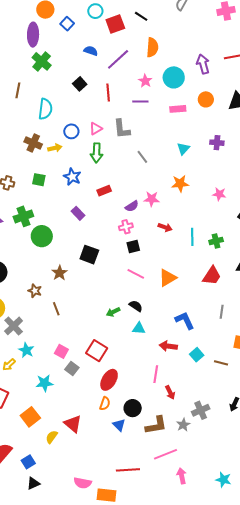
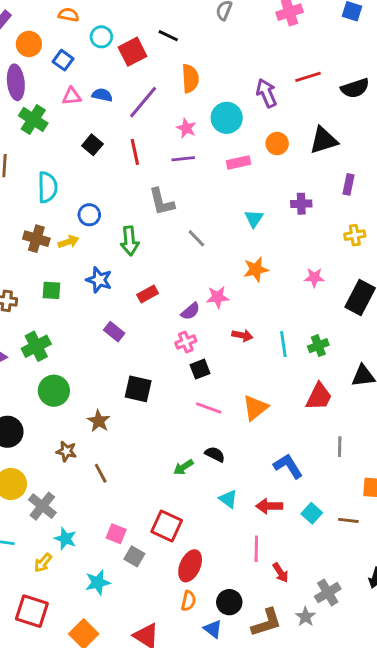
pink triangle: (96, 129) -> (72, 96), moved, turned 32
green circle: (42, 236) -> (54, 391), moved
cyan triangle: (139, 328) -> (228, 499), moved, turned 40

